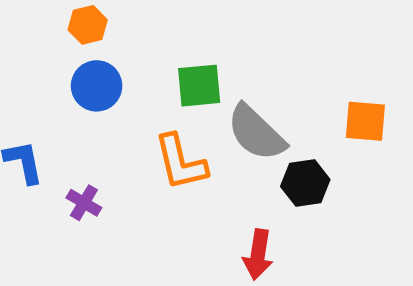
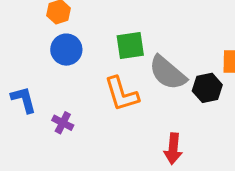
black hexagon: (305, 183) -> (207, 88), moved

